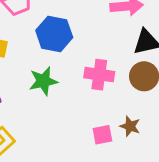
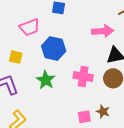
green star: (43, 81) -> (46, 80), turned -30

